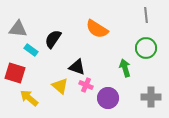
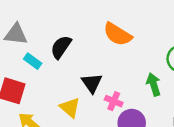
black triangle: (77, 67) -> (92, 83), turned 36
pink cross: (86, 85) -> (114, 101), moved

